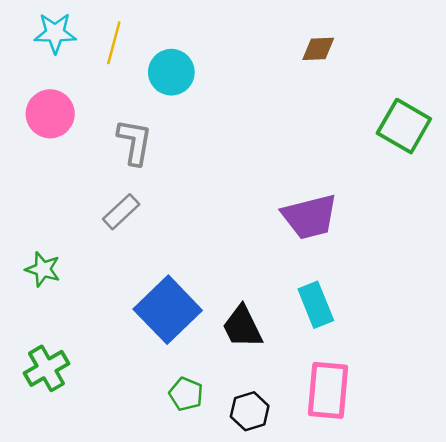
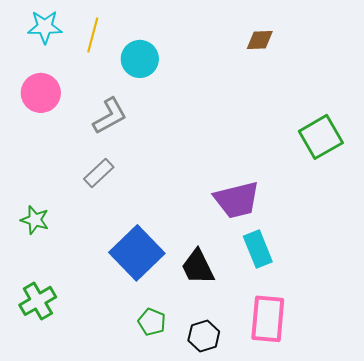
green square: (404, 126) -> (321, 137), moved, turned 30
gray L-shape: (135, 142) -> (110, 116), turned 51
purple trapezoid: (310, 217) -> (237, 200), moved

